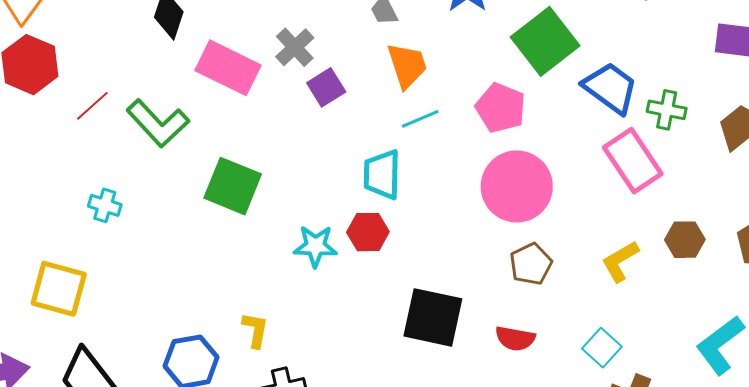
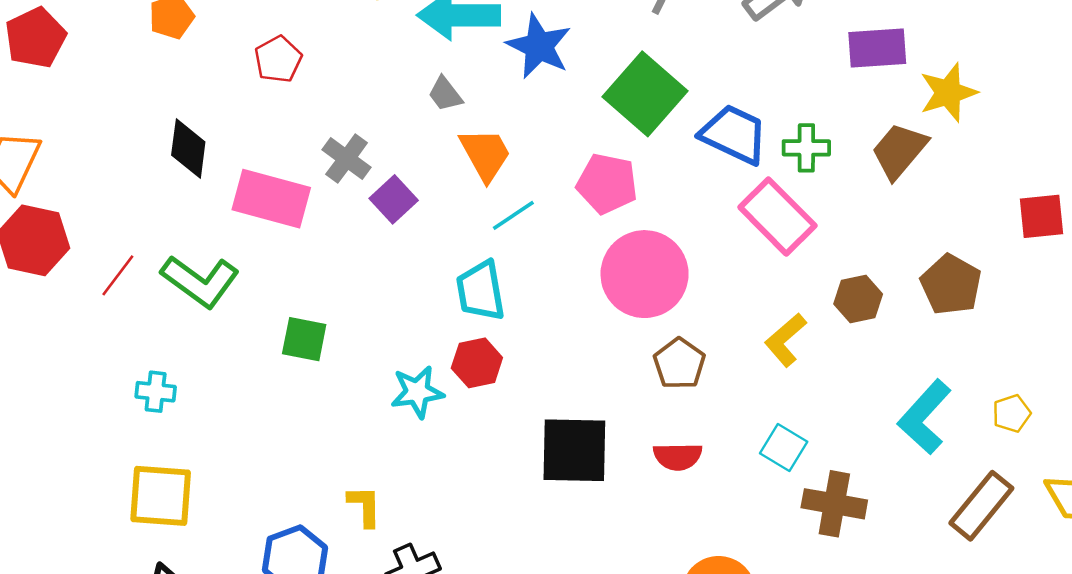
green square: (233, 186) -> (304, 339), size x0.7
yellow square: (59, 289) -> (161, 496), moved

